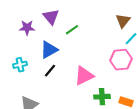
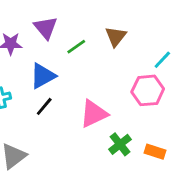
brown triangle: (123, 21) -> (116, 36), moved
green cross: (102, 97) -> (120, 144), turned -35

